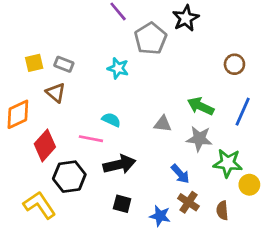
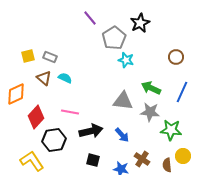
cyan star: (118, 68) -> (126, 60), moved
cyan semicircle: (111, 120) -> (65, 78), moved
gray triangle: (163, 124) -> (123, 101), size x1.5
blue arrow: (180, 174) -> (122, 135), moved
yellow circle: (249, 185) -> (183, 156), moved

